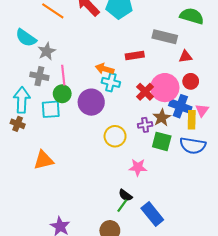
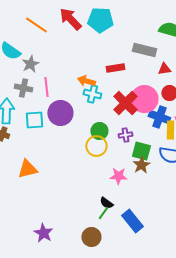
red cross: (145, 92) -> (125, 103), size x1.4
green circle: (62, 94) -> (99, 131), moved
purple circle: (91, 102) -> (60, 113), moved
brown star: (162, 118) -> (141, 165), moved

